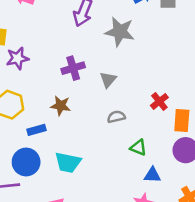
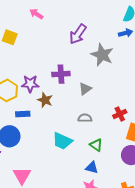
purple star: (18, 58) -> (30, 84), moved
cyan trapezoid: (68, 162) -> (62, 141), moved
blue triangle: (152, 175) -> (92, 168), moved

